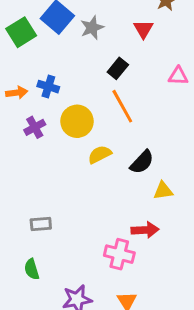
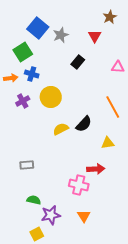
green square: (21, 32) -> (23, 52), moved
orange line: (122, 106) -> (113, 107), moved
yellow semicircle: (100, 154) -> (61, 129), moved
black semicircle: (142, 162) -> (84, 124), moved
green semicircle: (32, 269) -> (34, 200), moved, turned 120

